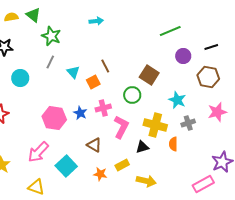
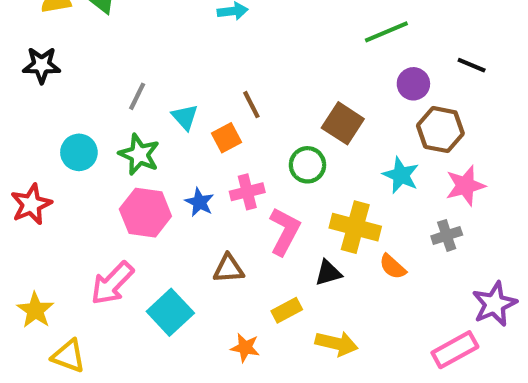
green star: (51, 36) -> (139, 154), moved
black line: (211, 47) -> (472, 65), turned 40
brown hexagon: (208, 77) -> (440, 130), moved
cyan circle: (20, 78) -> (79, 152), moved
pink star: (217, 112) -> (465, 186), moved
gray cross: (188, 123) -> (447, 235), moved
orange semicircle: (173, 144) -> (393, 267), turned -48
brown triangle: (94, 145) -> (229, 269), turned -35
orange star: (100, 174) -> (245, 348), moved
yellow triangle: (36, 187) -> (69, 356), moved

